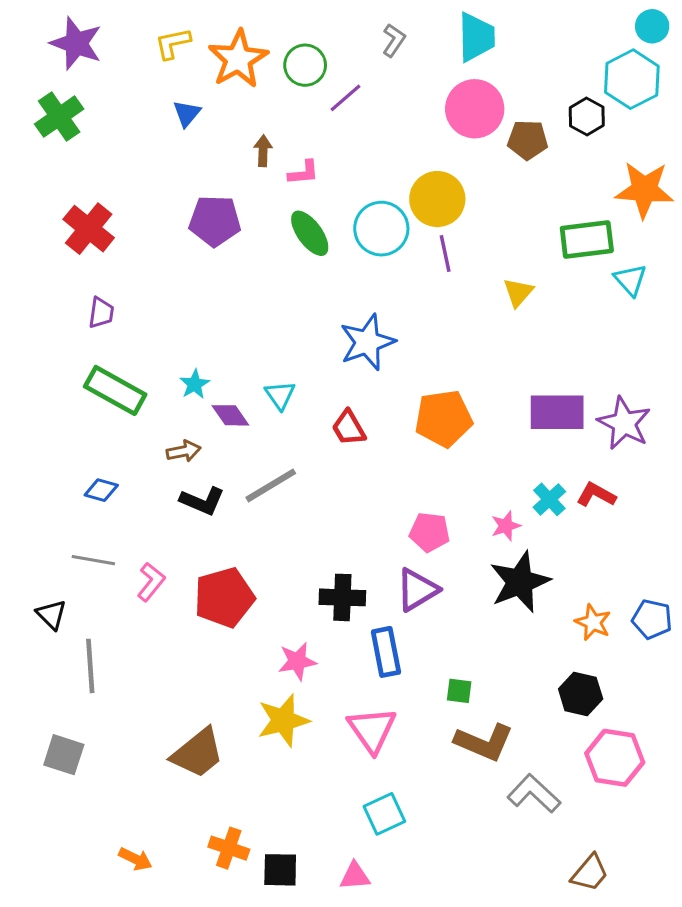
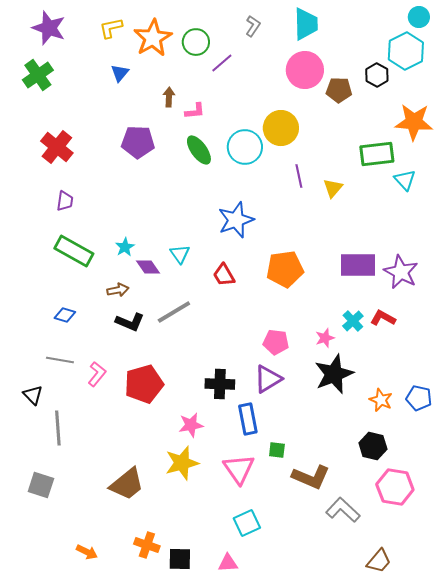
purple line: (445, 254) -> (299, 176), moved
green square: (459, 691) -> (277, 450), moved

